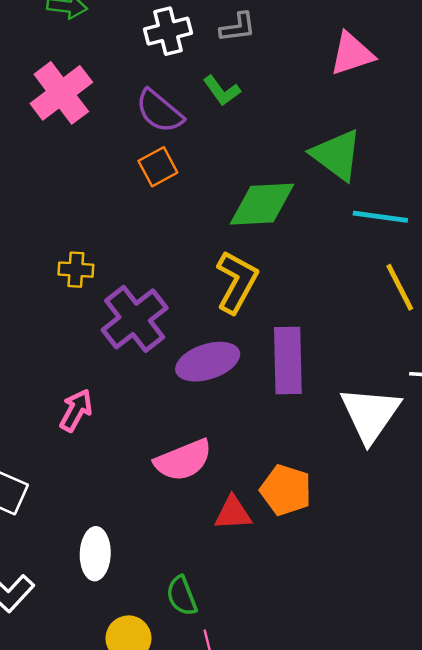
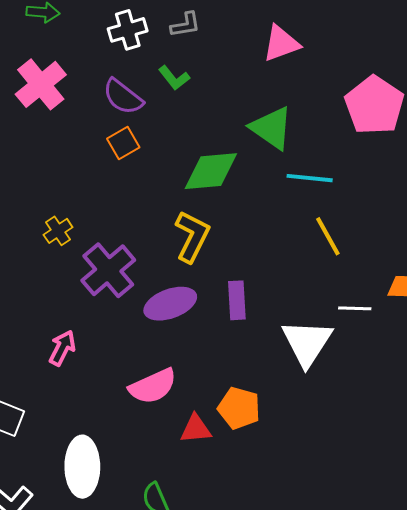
yellow cross: (76, 270) -> (58, 231), turned -36
purple rectangle: (288, 360) -> (237, 300), size x0.7
white ellipse: (95, 554) -> (82, 467), size x1.4

